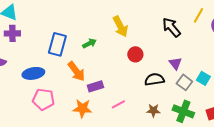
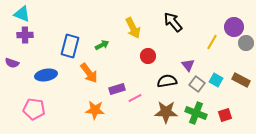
yellow line: (198, 15) -> (212, 42), moved
black arrow: (171, 27) -> (173, 22), moved
purple rectangle: (95, 86) -> (117, 89), moved
pink pentagon: (43, 99) -> (34, 109), moved
pink line: (118, 104) -> (135, 98), moved
brown star: (153, 110) -> (166, 112), size x1.6

